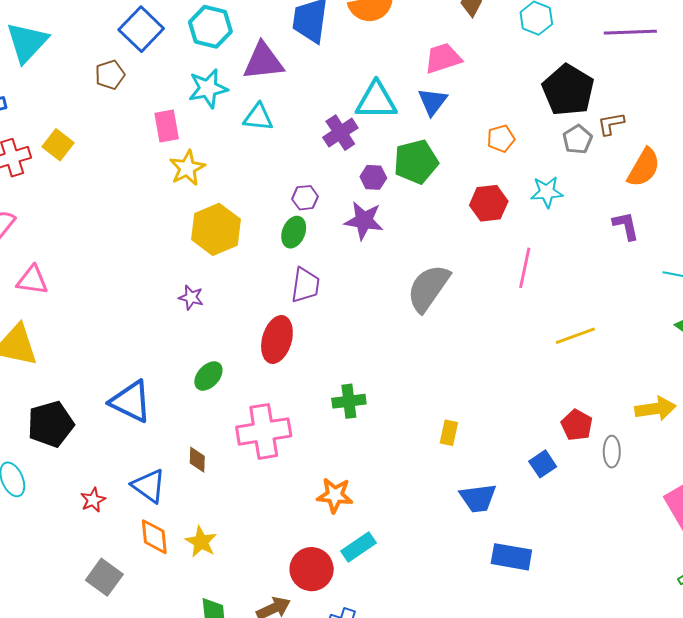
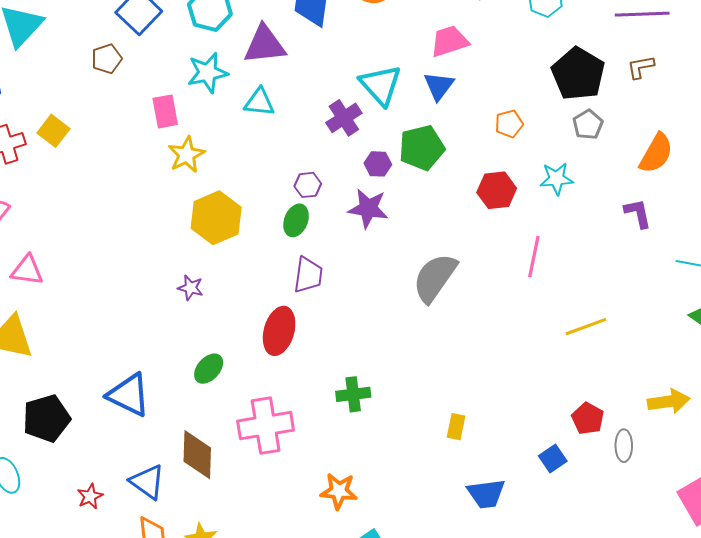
cyan triangle: (376, 101) -> (381, 85), turned 48
brown L-shape: (611, 124) -> (641, 67), moved
brown diamond: (197, 460) -> (197, 455), size x1.8

